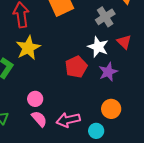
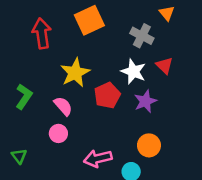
gray cross: (105, 17) -> (142, 36), turned -30
yellow star: (28, 48) -> (75, 73), moved
pink semicircle: (39, 119) -> (63, 106), moved

